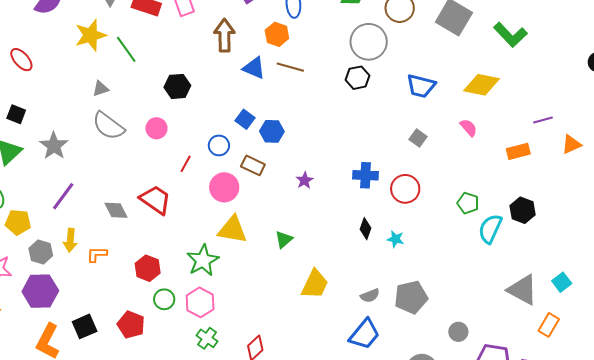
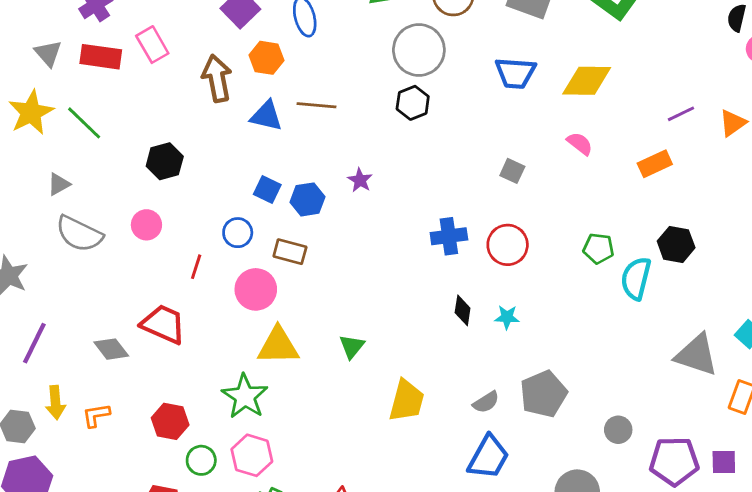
orange hexagon: (277, 34) -> (266, 58), moved
blue trapezoid: (421, 86) -> (515, 73), moved
orange triangle: (571, 144) -> (733, 123), moved
purple star: (305, 180) -> (360, 180), moved

